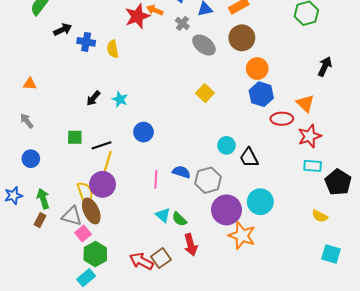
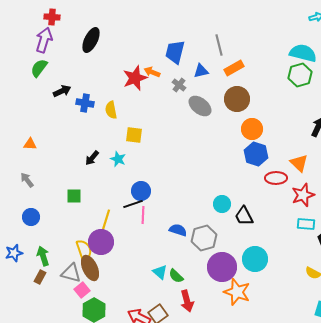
yellow square: (205, 93) -> (134, 135), moved, turned -36
black line: (101, 145) -> (133, 204), moved
pink line: (156, 179) -> (143, 215), moved

